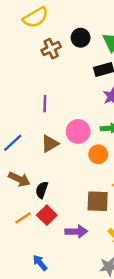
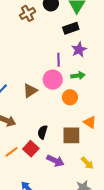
purple line: (45, 104) -> (59, 60), moved
black semicircle: (42, 190) -> (42, 132), moved
purple arrow: (76, 231) -> (55, 161), turned 30

